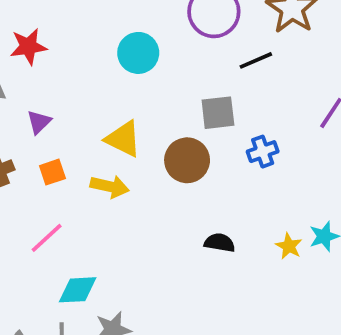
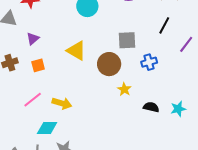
black line: (256, 60) -> (164, 25), moved, turned -42
yellow arrow: (110, 186) -> (62, 103), moved
black semicircle: (220, 243) -> (151, 107), moved
yellow star: (289, 246) -> (124, 89), moved

